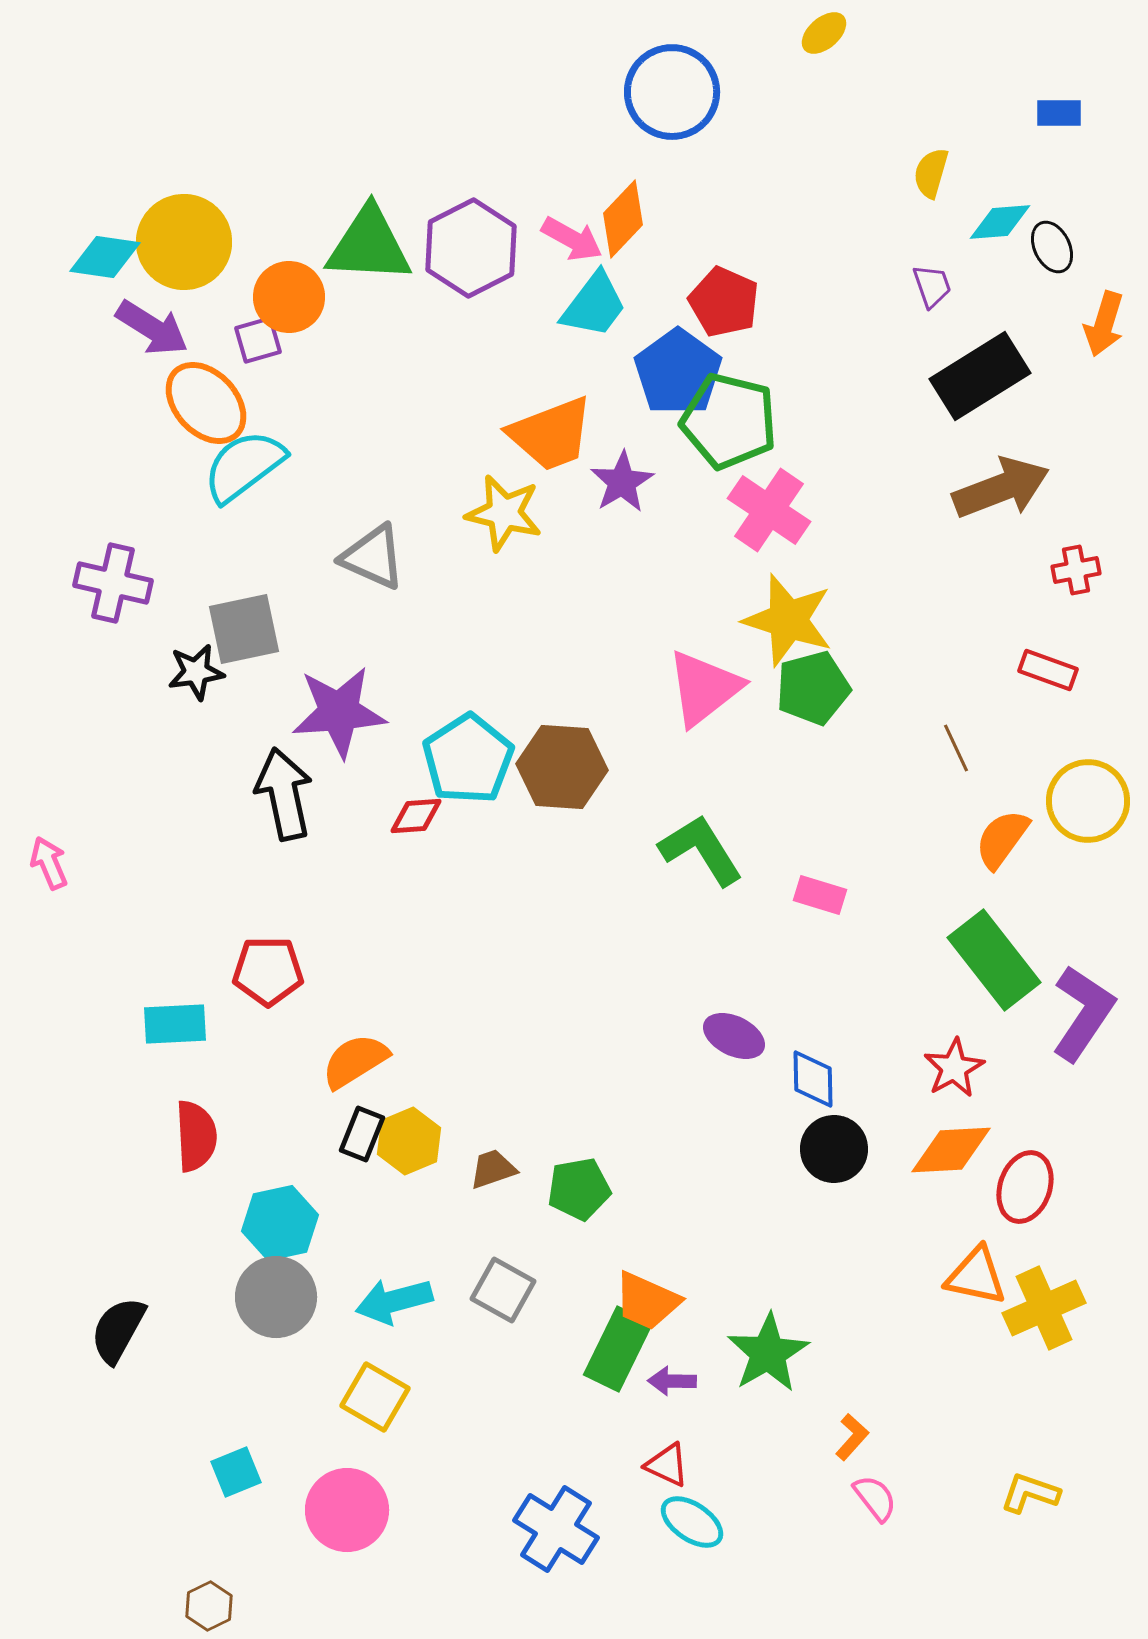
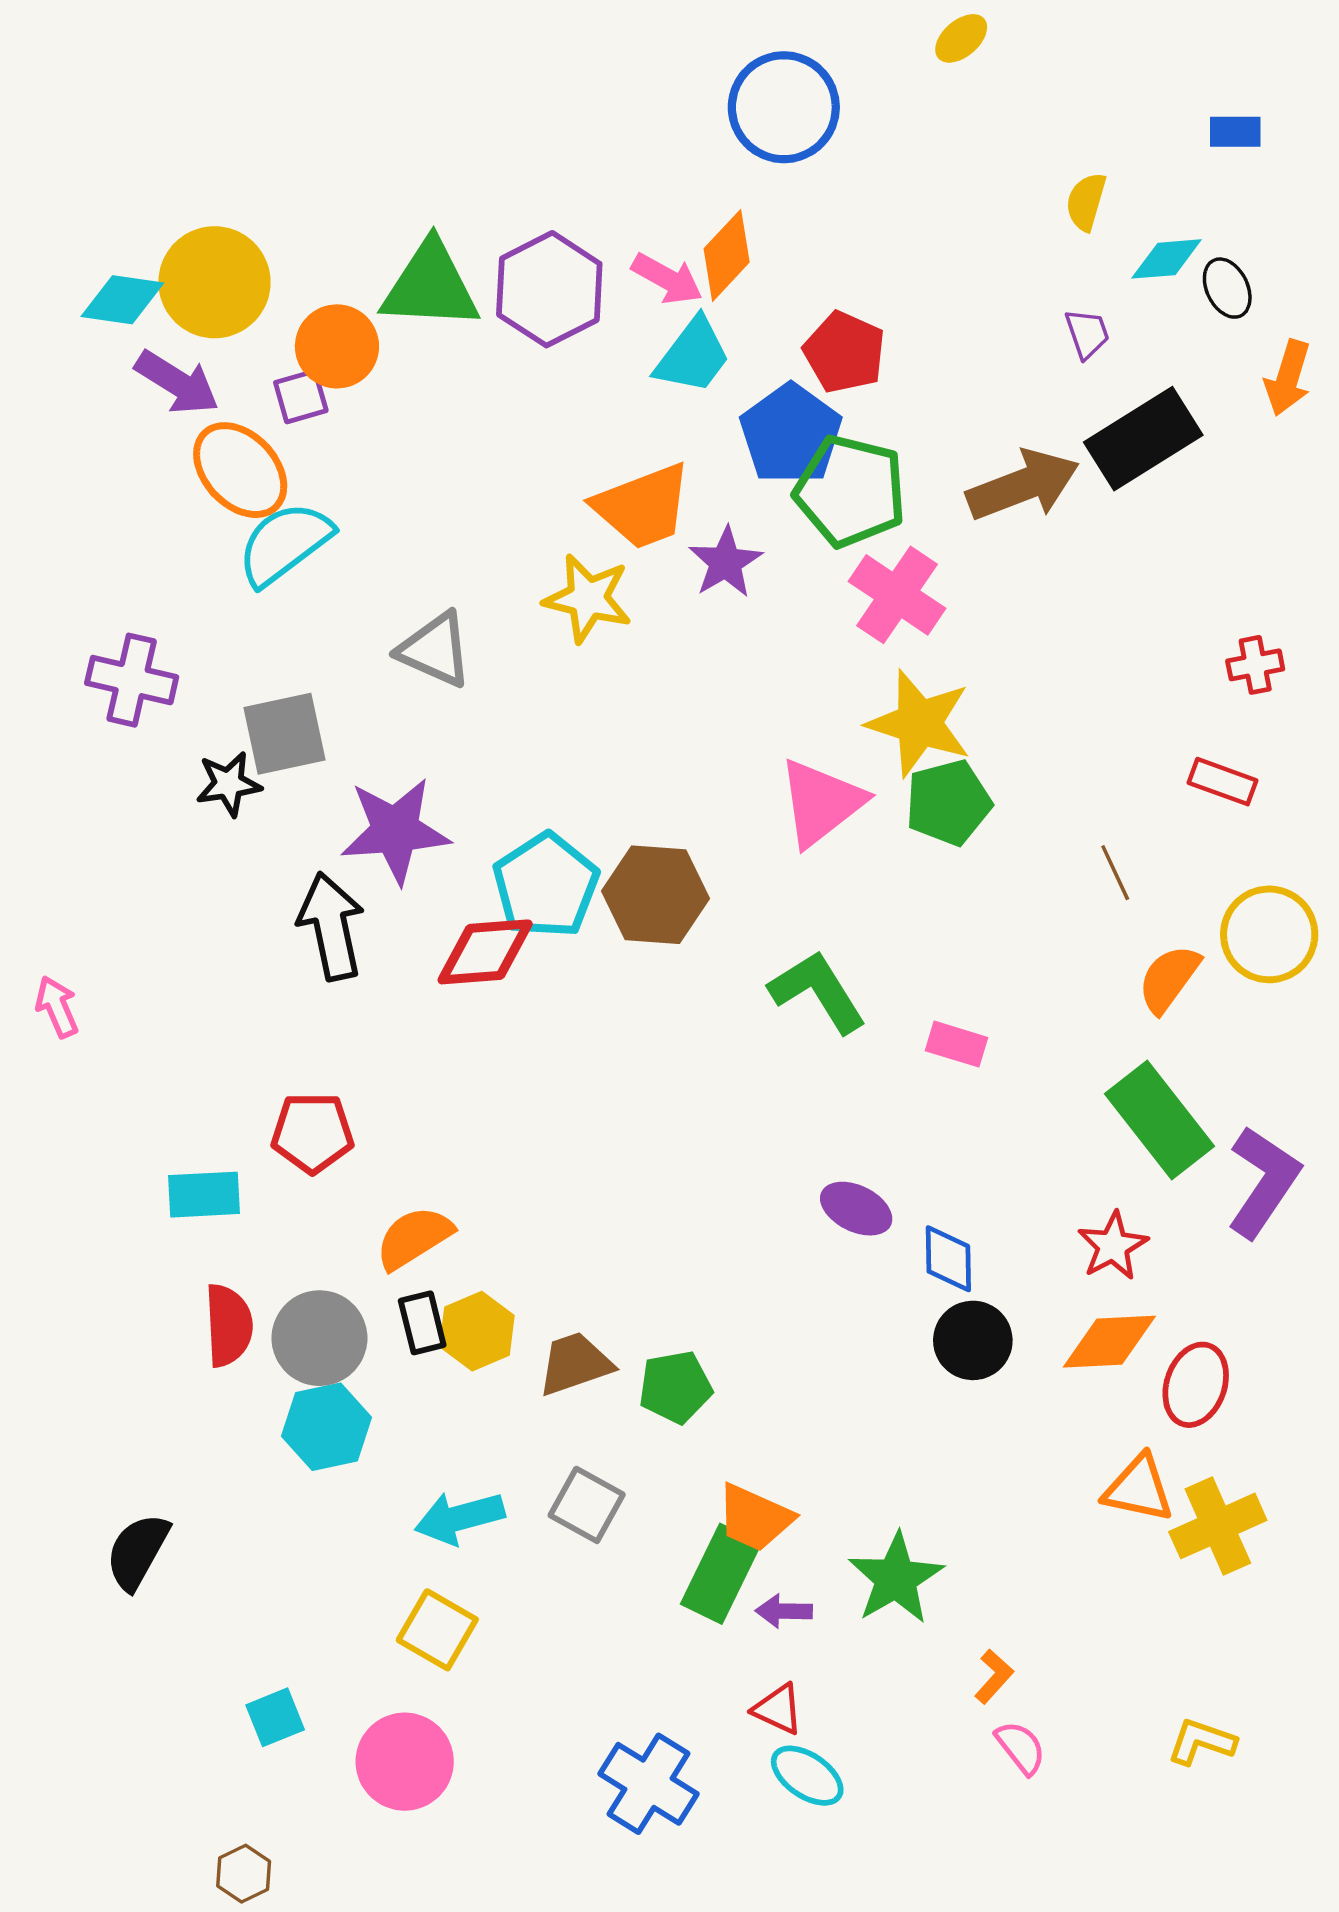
brown arrow: (1001, 488) -> (1023, 485), moved
red diamond: (416, 816) -> (485, 952), size x1.6
black rectangle: (362, 1134) -> (422, 1323), turned -36
brown trapezoid: (493, 1169) -> (575, 1364), size x1.4
gray circle: (276, 1297) -> (319, 1338), moved

